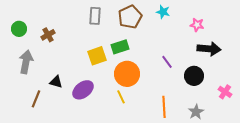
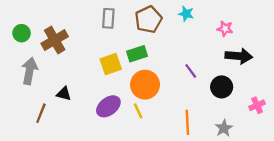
brown cross: (48, 35) -> (55, 40), size x1.6
purple ellipse: (83, 90) -> (108, 106), moved
pink cross: (225, 92) -> (257, 105), turned 32

